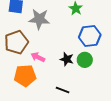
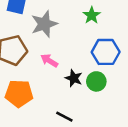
gray star: (39, 19) -> (44, 24), turned -30
pink arrow: (38, 57) -> (49, 61), moved

